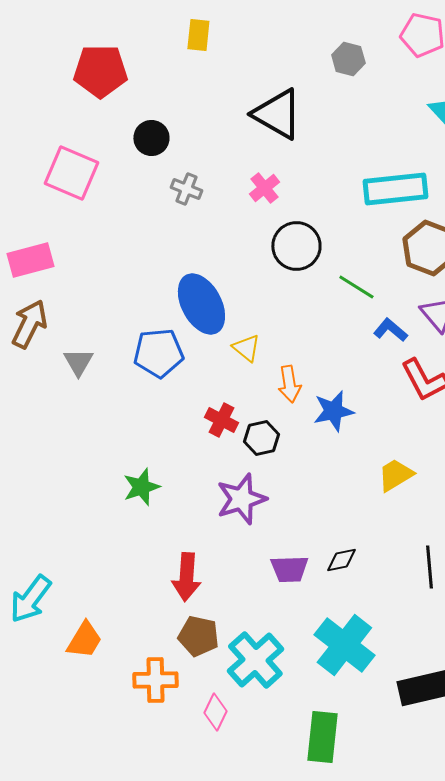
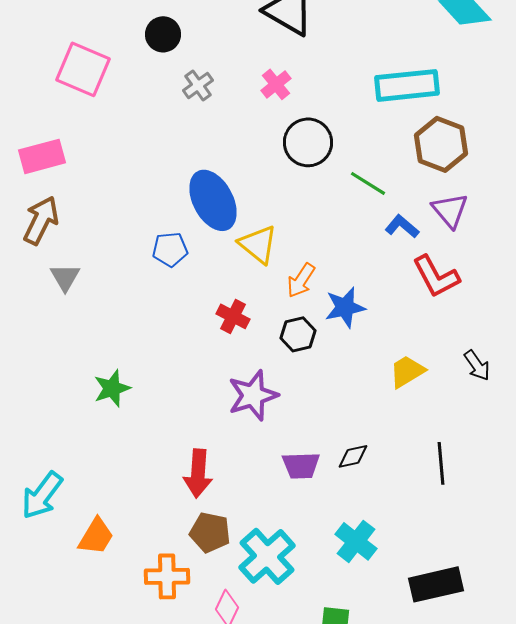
gray cross: (186, 189) -> (198, 85), turned 32
yellow triangle: (246, 348) -> (258, 244), size x1.4
blue pentagon: (158, 353) -> (170, 249), size x0.7
gray triangle: (78, 362) -> (65, 277), moved
orange arrow: (289, 384) -> (301, 280), turned 42
black hexagon: (261, 438) -> (298, 334), moved
green star: (141, 487) -> (112, 388), moved
cyan cross: (344, 645) -> (356, 541), size x0.7

